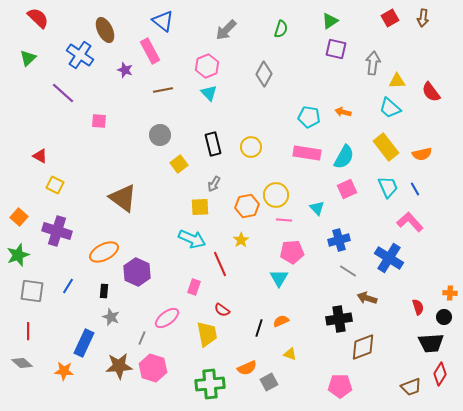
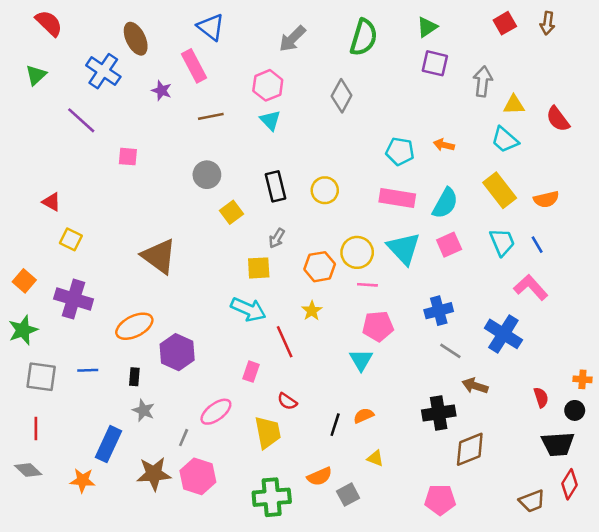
green semicircle: (281, 29) -> (364, 37), size x1.6
cyan triangle: (317, 208) -> (404, 249), moved, size x1.8
blue line: (68, 286) -> (88, 370), turned 56

